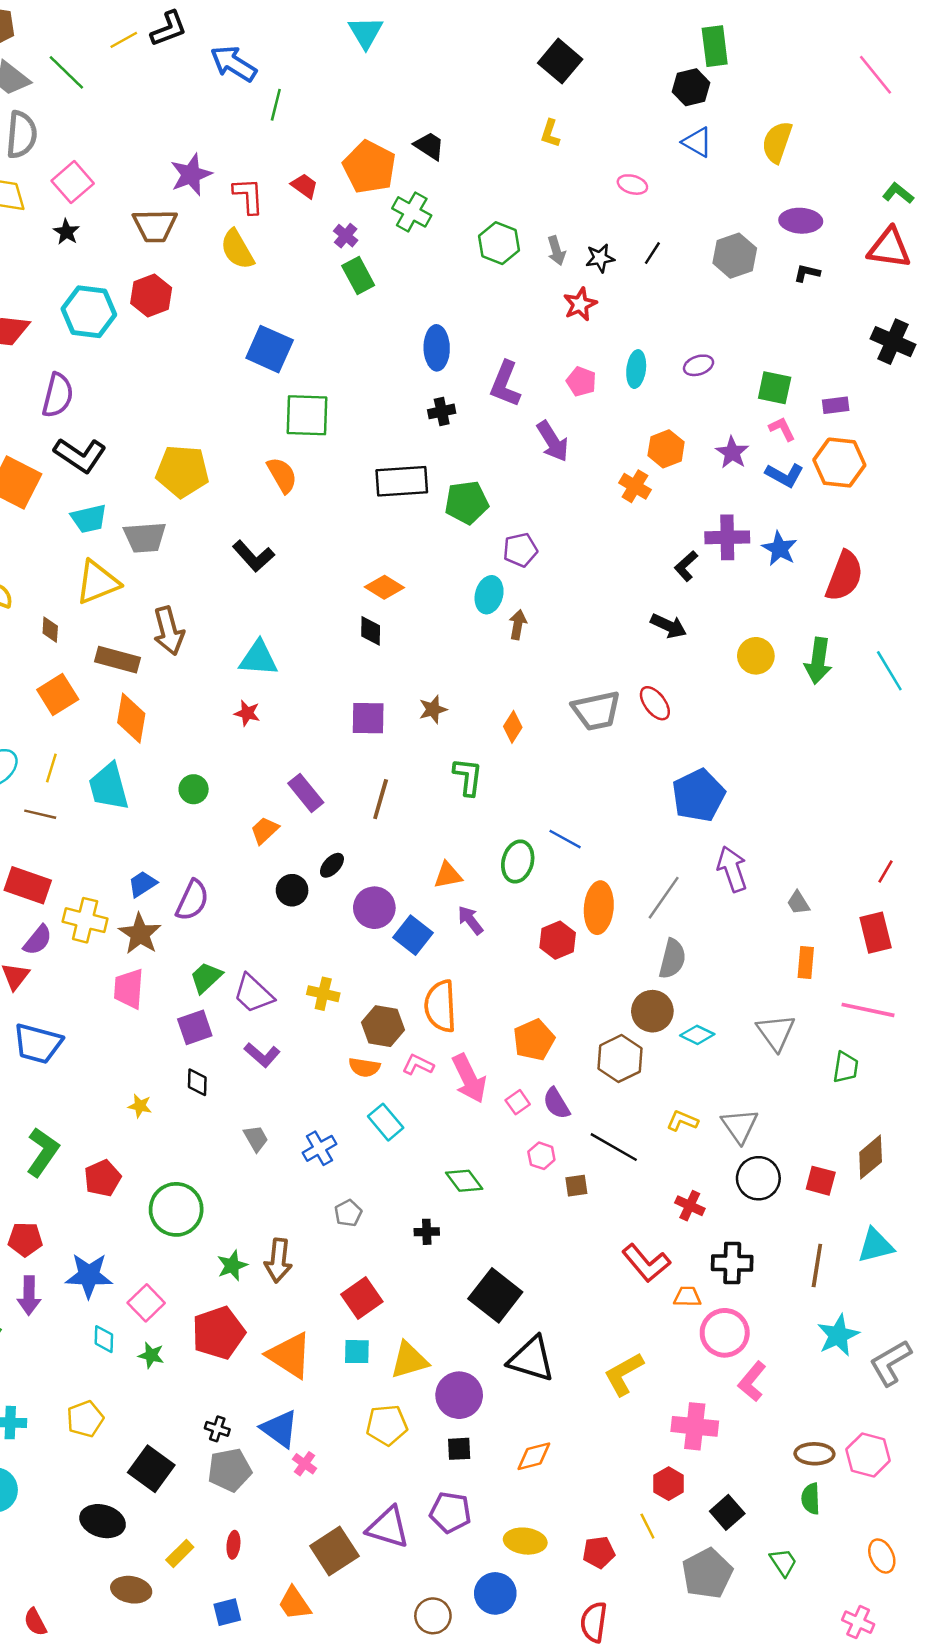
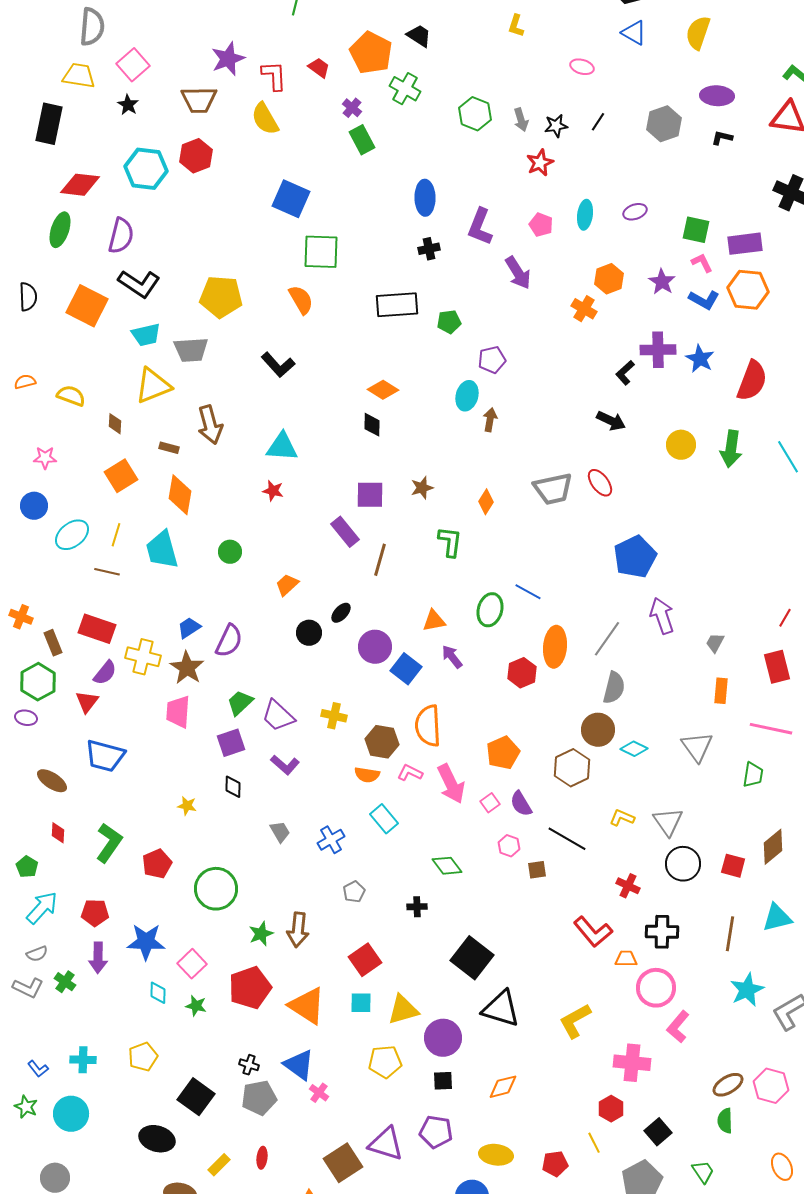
purple rectangle: (836, 405) -> (745, 244), size x1.6
green pentagon: (467, 502) -> (449, 322), size x0.7
brown rectangle: (117, 660) -> (169, 448), size x0.6
purple rectangle: (306, 793) -> (345, 532), moved
gray trapezoid: (798, 903) -> (715, 643), turned 60
brown ellipse: (814, 1454) -> (728, 1085), turned -32

